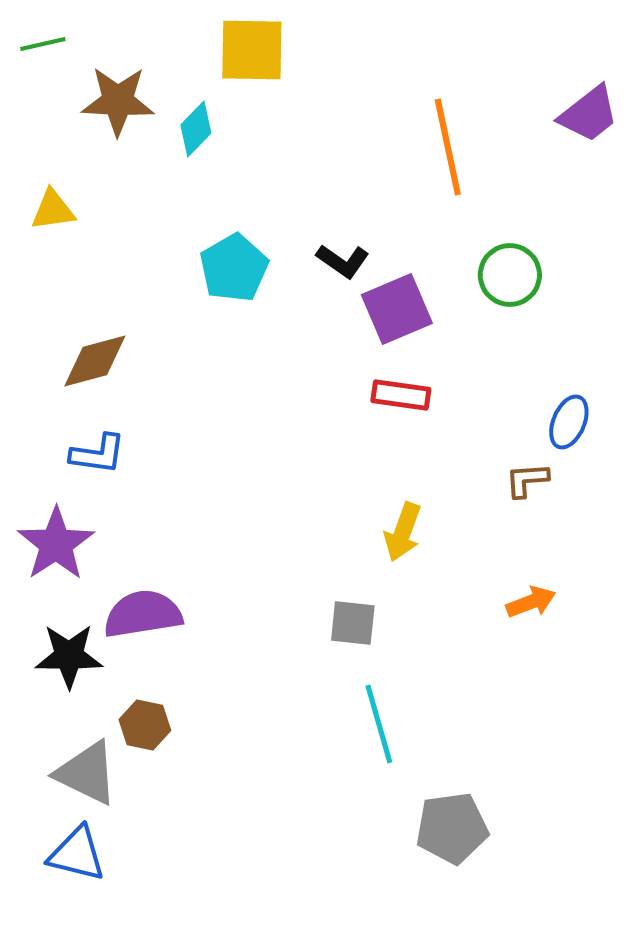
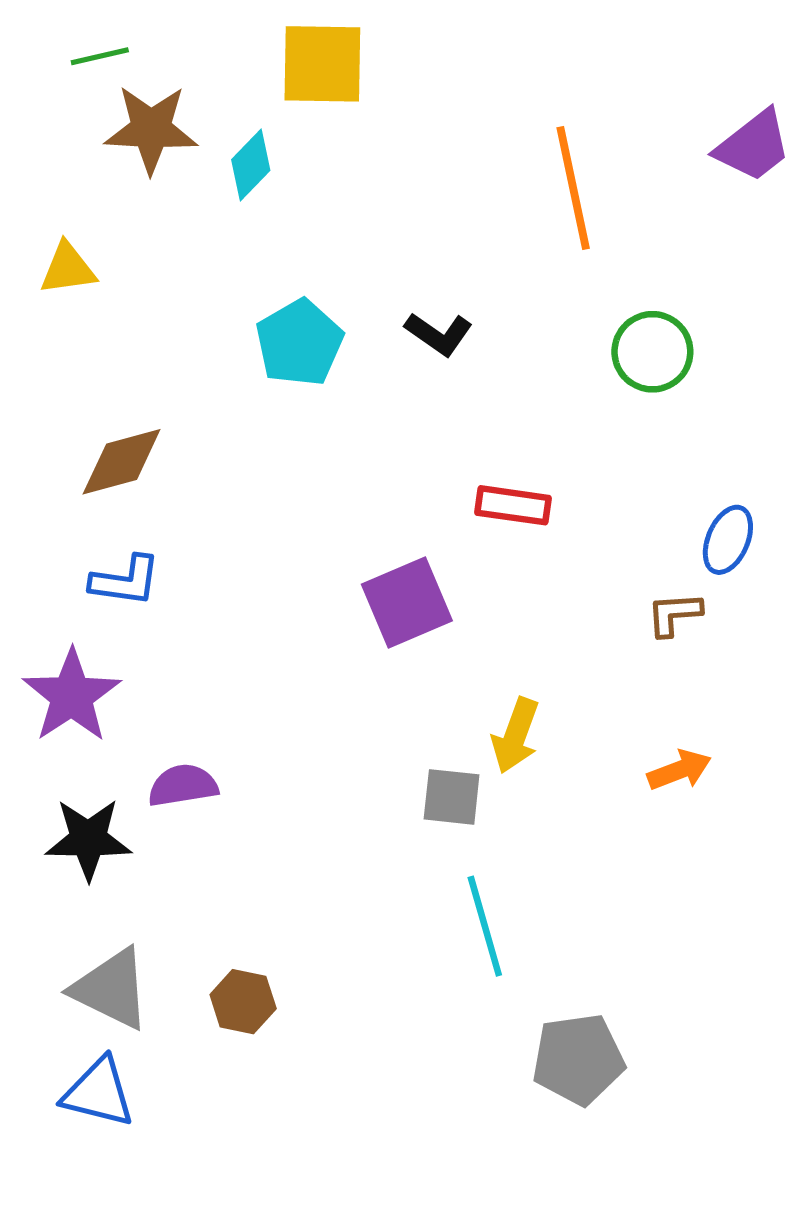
green line: (43, 44) -> (100, 56), moved
purple square: (397, 309) -> (407, 602), moved
yellow arrow: (403, 532) -> (516, 736), moved
purple semicircle: (143, 614) -> (183, 785), size x0.7
brown hexagon: (145, 725) -> (243, 1002), moved

